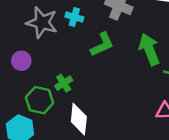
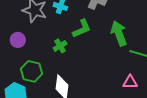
green cross: (64, 83) -> (60, 46), moved

